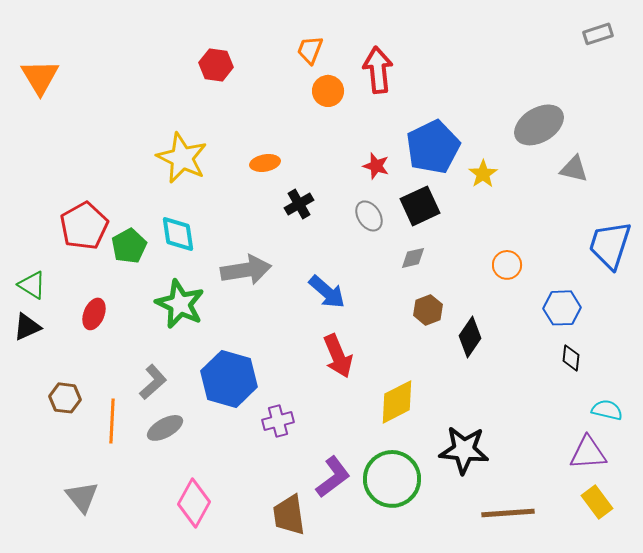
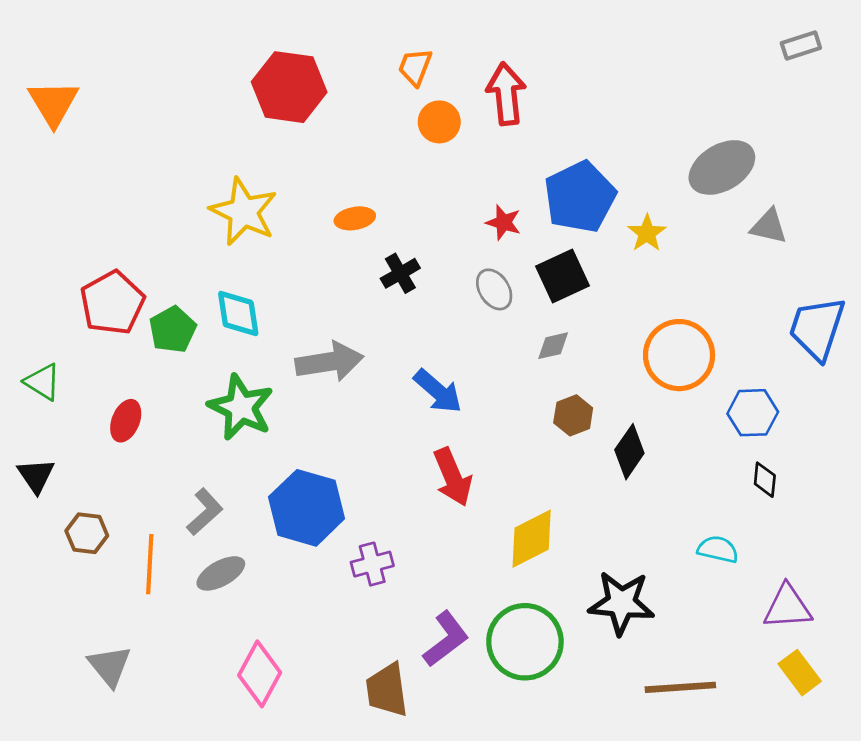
red hexagon: (216, 65) -> (289, 87), size x1.6
orange circle: (507, 265) -> (679, 355), size x1.8
black triangle: (27, 327) -> (36, 476), moved, turned -40
cyan semicircle: (607, 410) -> (718, 549), moved

